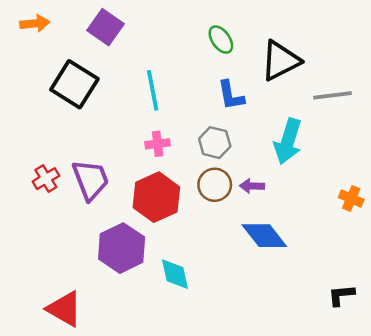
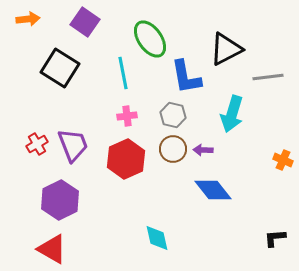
green ellipse: (221, 40) -> (150, 39), moved, size x1.6
blue L-shape: (231, 95) -> (186, 77), size x1.4
purple hexagon: (122, 248) -> (60, 200), moved
cyan diamond: (175, 274) -> (157, 238), moved

